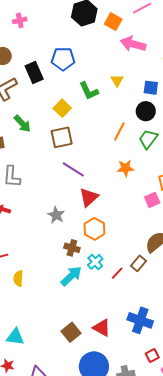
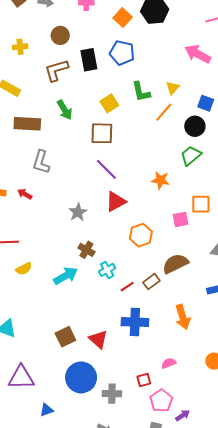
orange square: (113, 22) -> (123, 18), moved
orange line: (119, 131) -> (164, 112), moved
orange hexagon: (94, 229) -> (141, 235), moved
cyan arrow: (71, 276) -> (66, 276), moved
yellow semicircle: (18, 278) -> (24, 269), turned -133
blue cross: (140, 320) -> (135, 322), moved, turned -30

